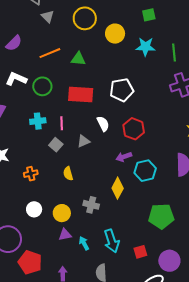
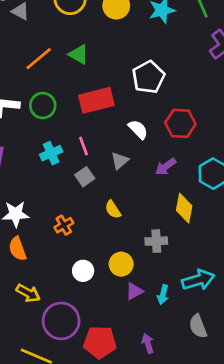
green triangle: (78, 59) -> (79, 54), turned 42
gray square: (56, 145) -> (85, 177), turned 32
purple arrow: (124, 157) -> (166, 167), moved
cyan arrow: (112, 241) -> (198, 280), turned -70
cyan arrow: (84, 243) -> (163, 295), turned -120

